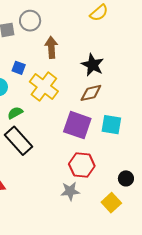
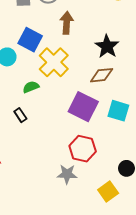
blue square: (19, 68) -> (30, 40), size x1.6
green semicircle: (15, 113) -> (31, 87), moved
black rectangle: (19, 141) -> (20, 115), size x0.5

